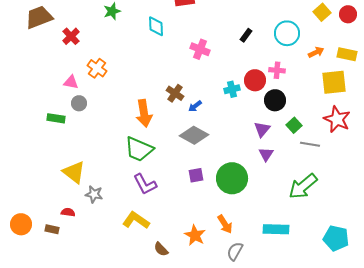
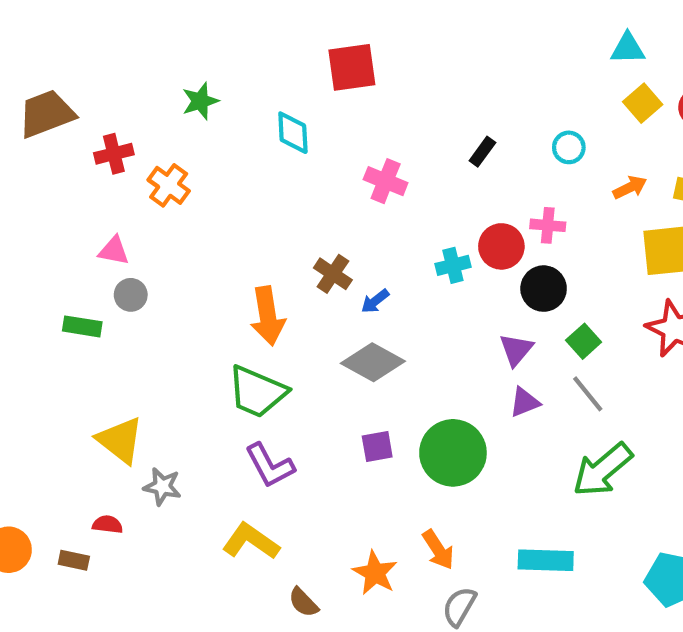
cyan circle: (287, 33) -> (569, 147), size x0.6
red cross: (71, 36) -> (114, 154), turned 30
orange cross: (97, 68) -> (169, 185), moved
gray line: (310, 144) -> (588, 394), moved, turned 42
purple triangle: (266, 154) -> (525, 402), turned 35

